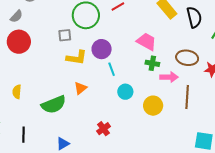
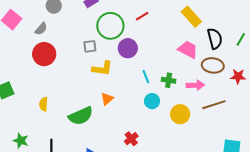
black semicircle: (194, 17) -> (215, 39), moved
pink trapezoid: (147, 42) -> (188, 50), moved
purple circle: (102, 49) -> (128, 48), moved
green cross: (152, 63) -> (169, 80), moved
cyan line: (112, 69) -> (146, 77), moved
brown line: (187, 97) -> (214, 105), turned 70

